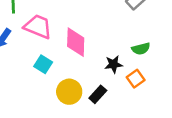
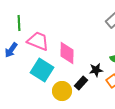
cyan square: (43, 64) -> (42, 70), size x1.6
black rectangle: (98, 94) -> (81, 83), moved

